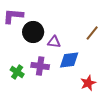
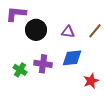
purple triangle: (54, 42) -> (68, 32), moved

